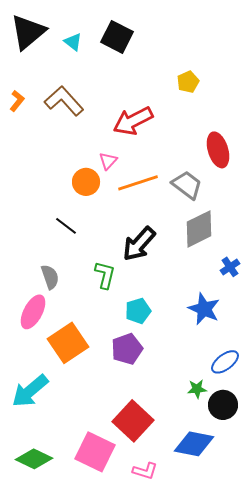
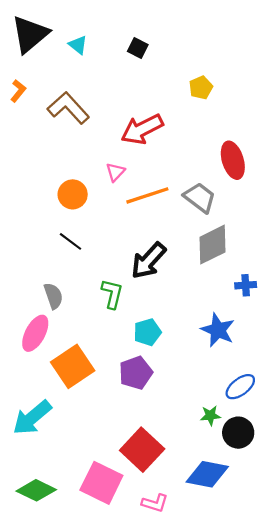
black square: (117, 37) -> (138, 48), moved, size x0.6
orange L-shape: (17, 101) -> (18, 91), moved
orange circle: (86, 182) -> (73, 194), moved
blue cross: (230, 267) -> (246, 285), turned 30

